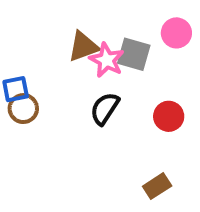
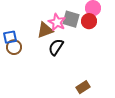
brown triangle: (83, 47) -> (45, 30), moved
red circle: (169, 116) -> (89, 21), moved

